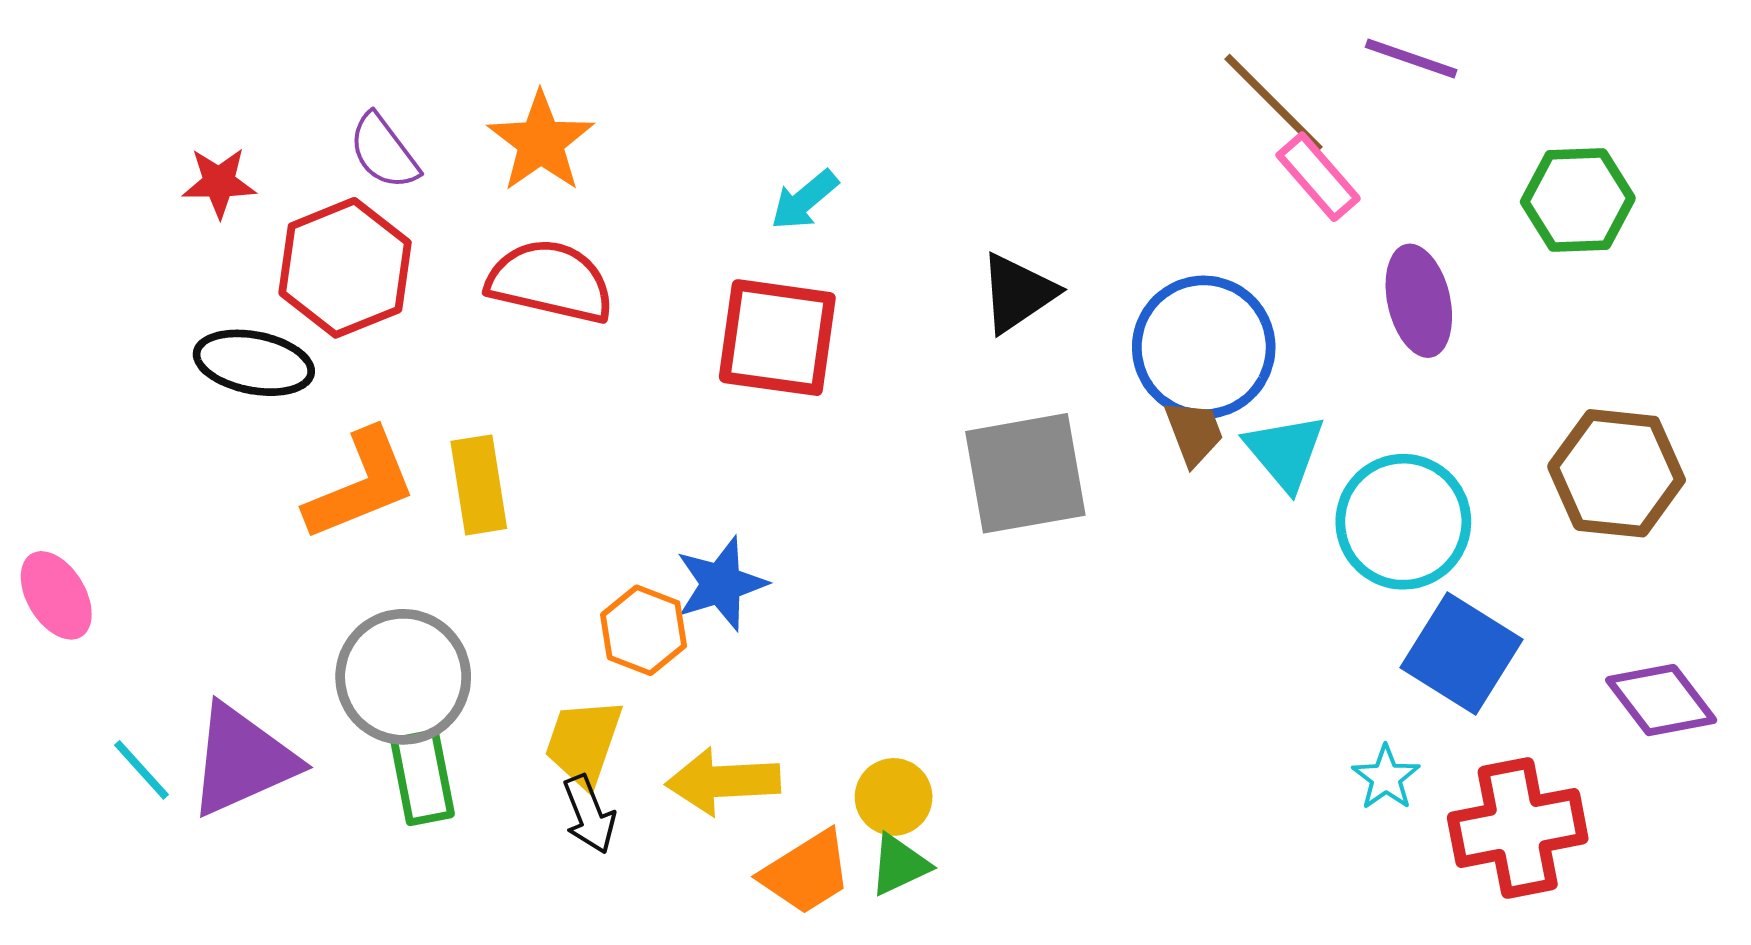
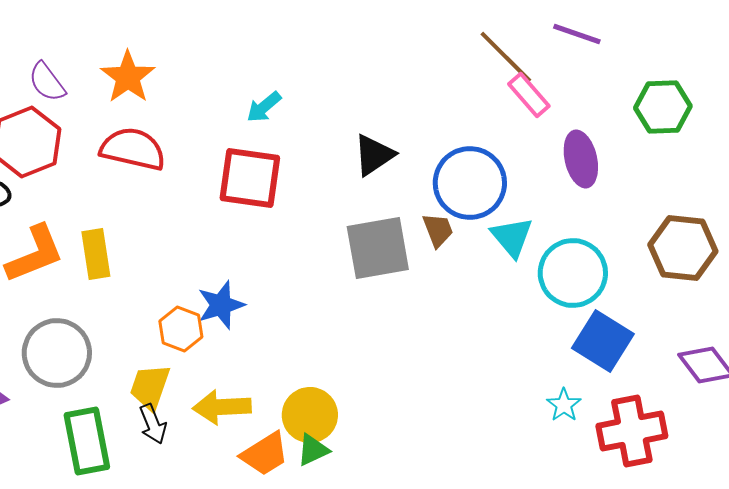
brown trapezoid: (1194, 433) -> (438, 230), moved
green rectangle: (423, 778) -> (87, 441), moved, size x1.4
yellow circle: (894, 797) -> (310, 415), size x1.4

